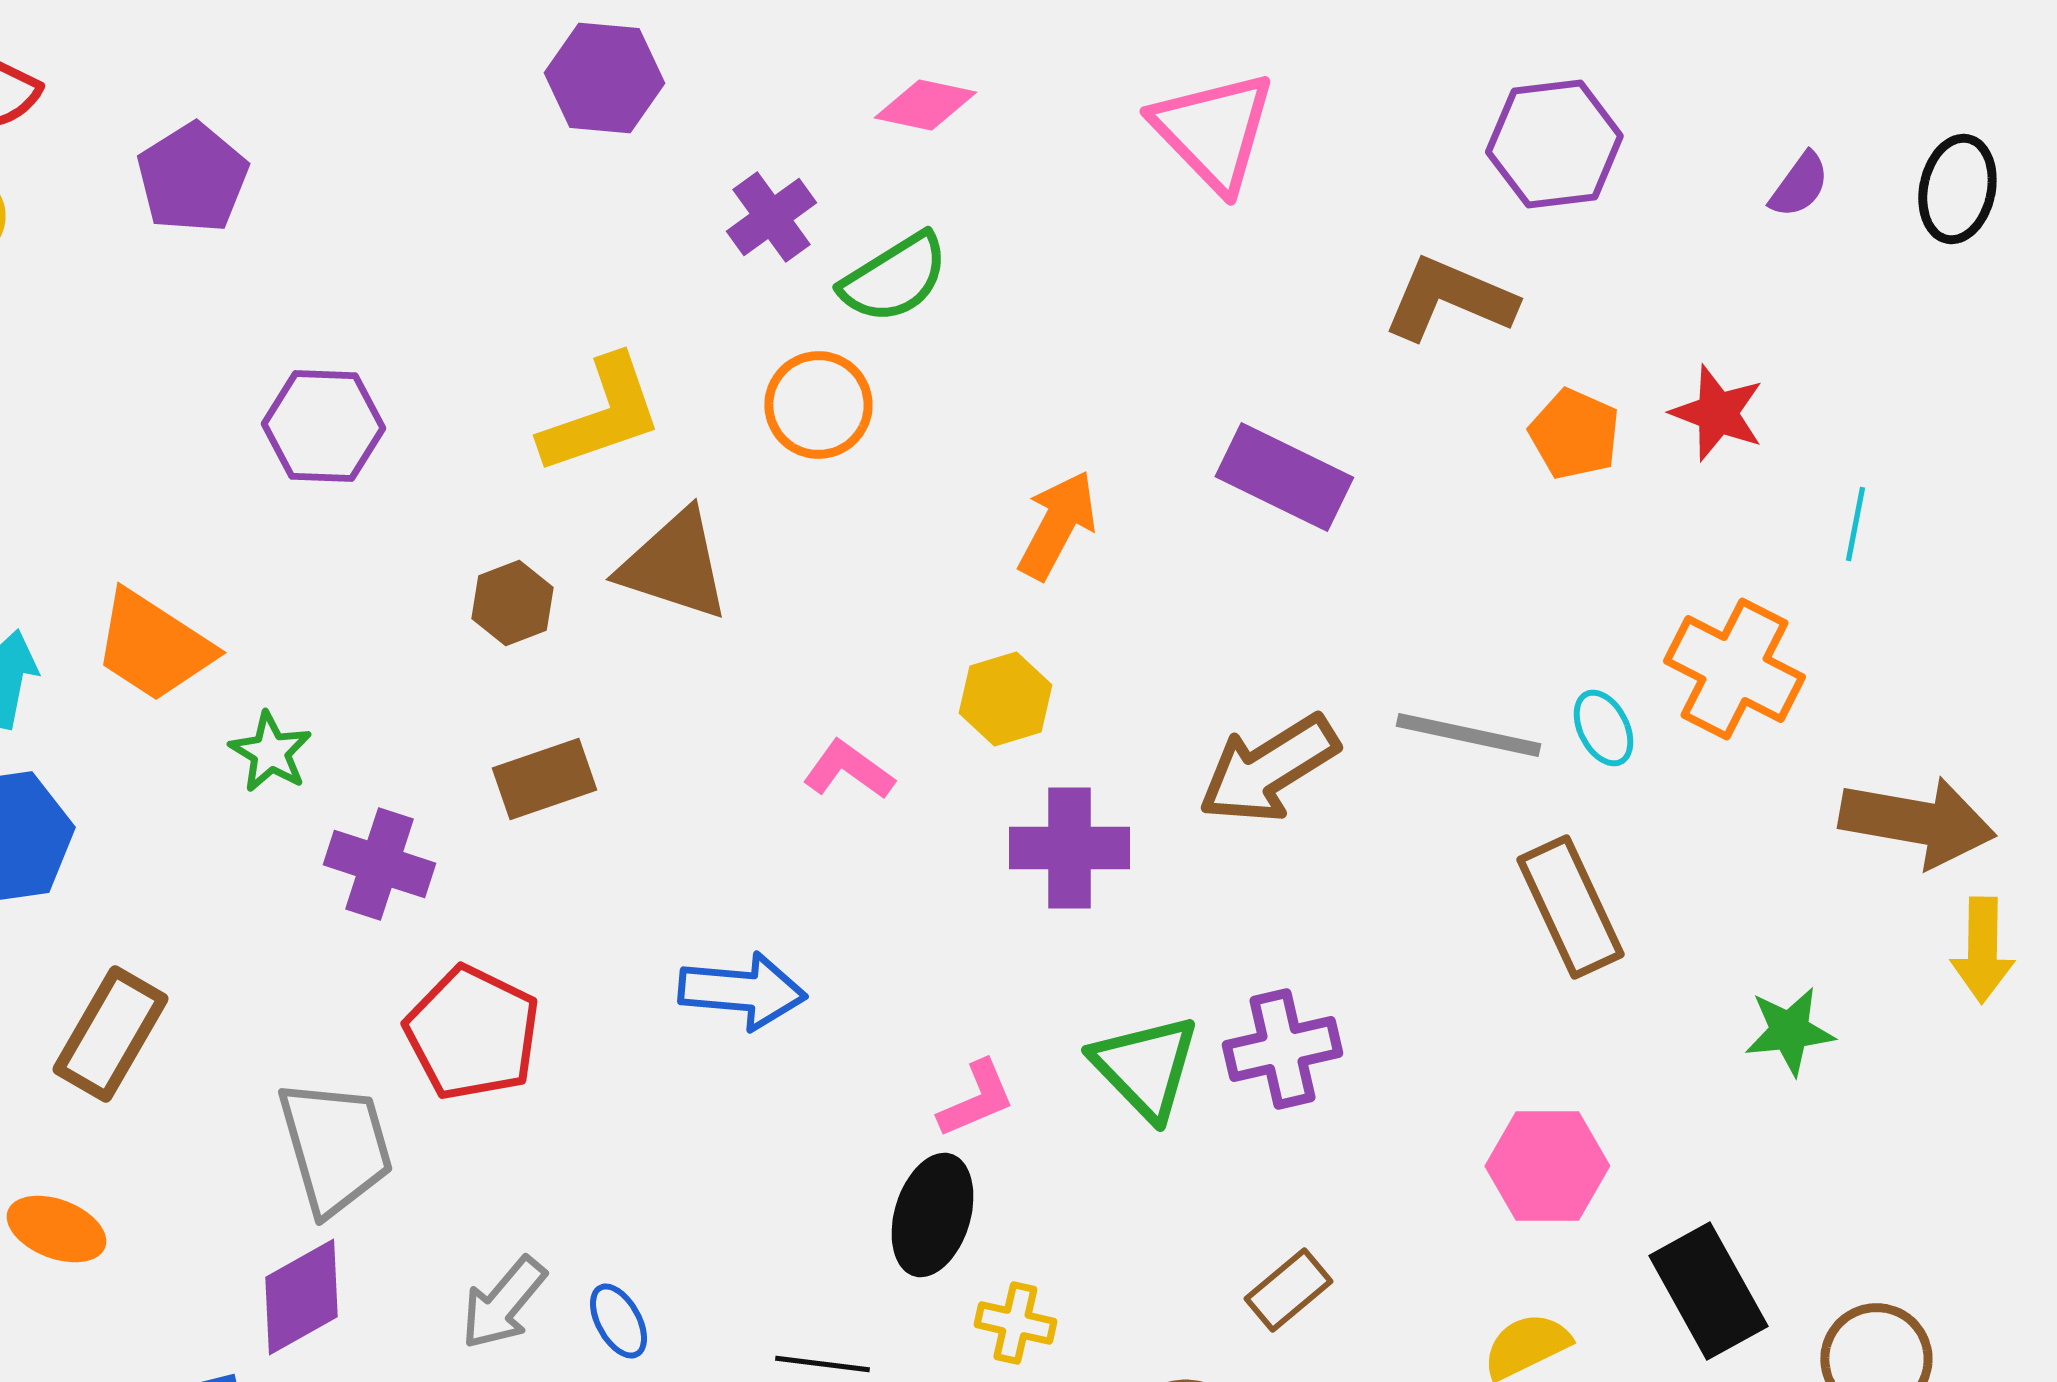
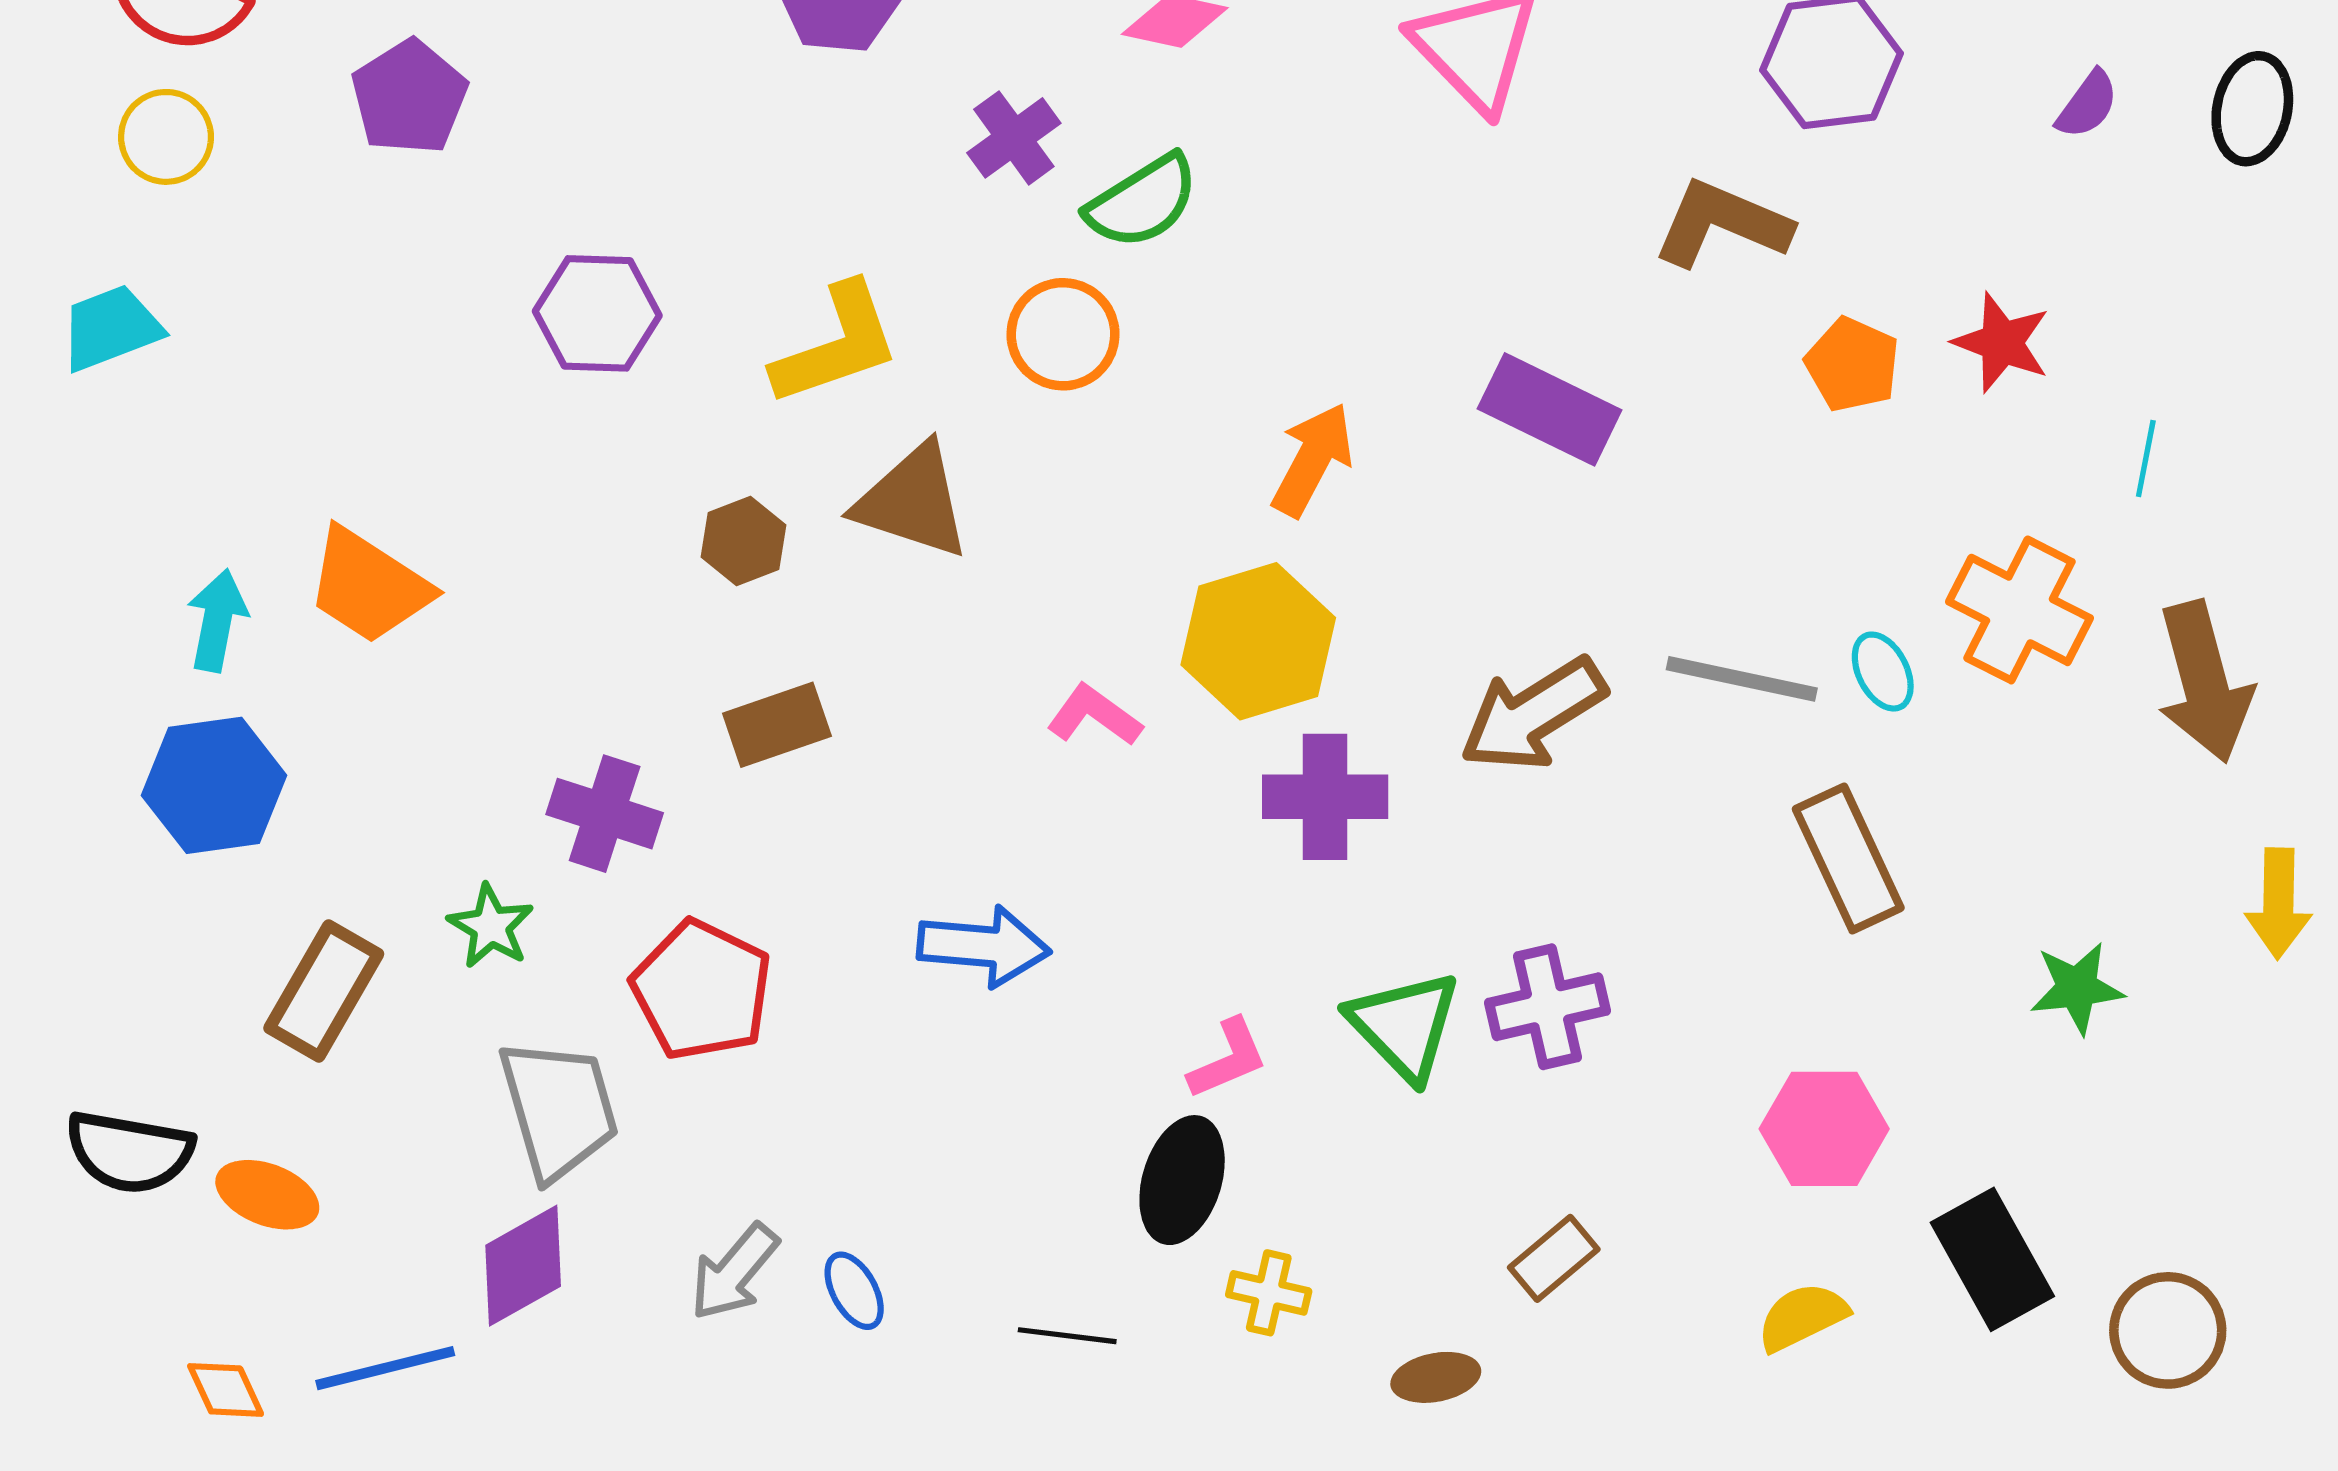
purple hexagon: (323, 426) -> (597, 313), moved
yellow hexagon: (1005, 699) -> (1258, 641), size x1.6
green star: (270, 752) -> (491, 926), moved
brown arrow: (1917, 822) -> (2204, 682), moved, turned 65

